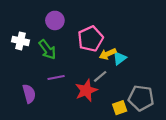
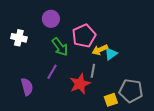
green arrow: (47, 50) -> (60, 47), moved
gray line: (100, 76) -> (93, 71), turned -40
purple line: (56, 78) -> (52, 72), turned -49

